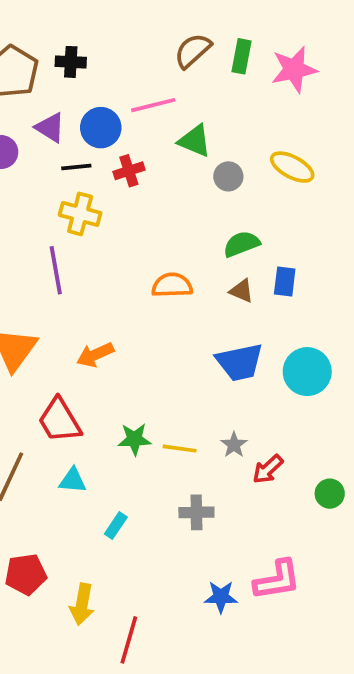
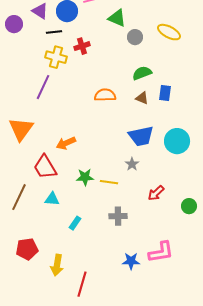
red cross: (129, 171) -> (82, 46), moved
purple line: (56, 270) -> (43, 87), turned 35
orange arrow: (95, 355) -> (66, 143), moved
gray star: (234, 445) -> (132, 164), moved

